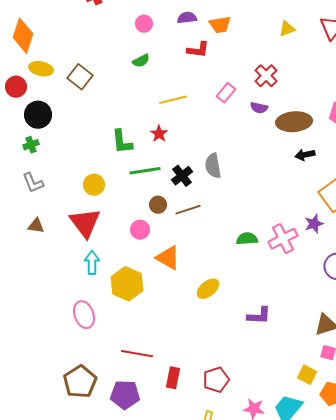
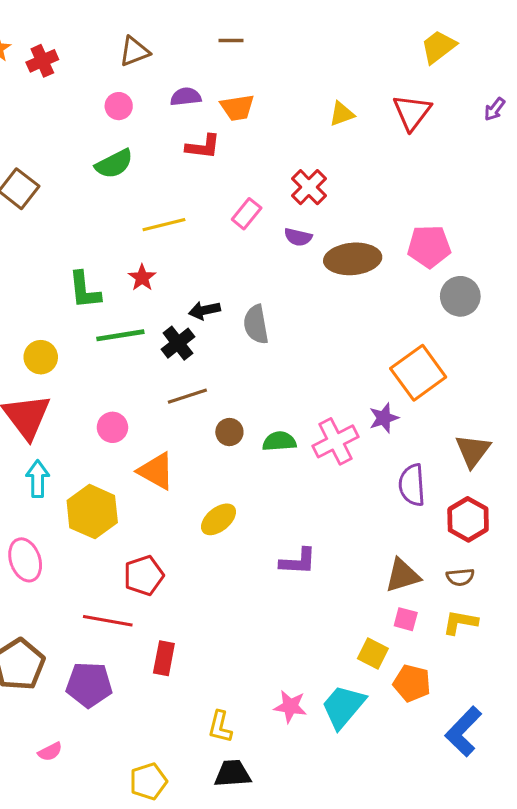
green semicircle: (141, 61) -> (114, 164), size x1.4
black arrow: (305, 155) -> (204, 310), moved
gray semicircle: (213, 166) -> (256, 324), moved
brown circle: (158, 205) -> (229, 432), moved
red pentagon: (216, 380) -> (144, 575), moved

